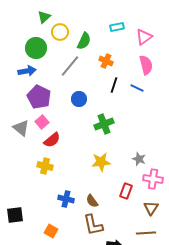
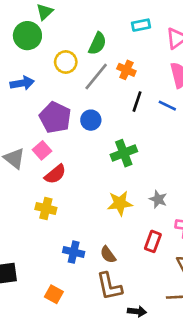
yellow circle: (60, 32) -> (66, 62), moved
green circle: (36, 48) -> (27, 36), moved
gray line: (70, 66) -> (96, 77), moved
purple pentagon: (39, 97) -> (55, 117), moved
gray star: (139, 159) -> (158, 199), moved

